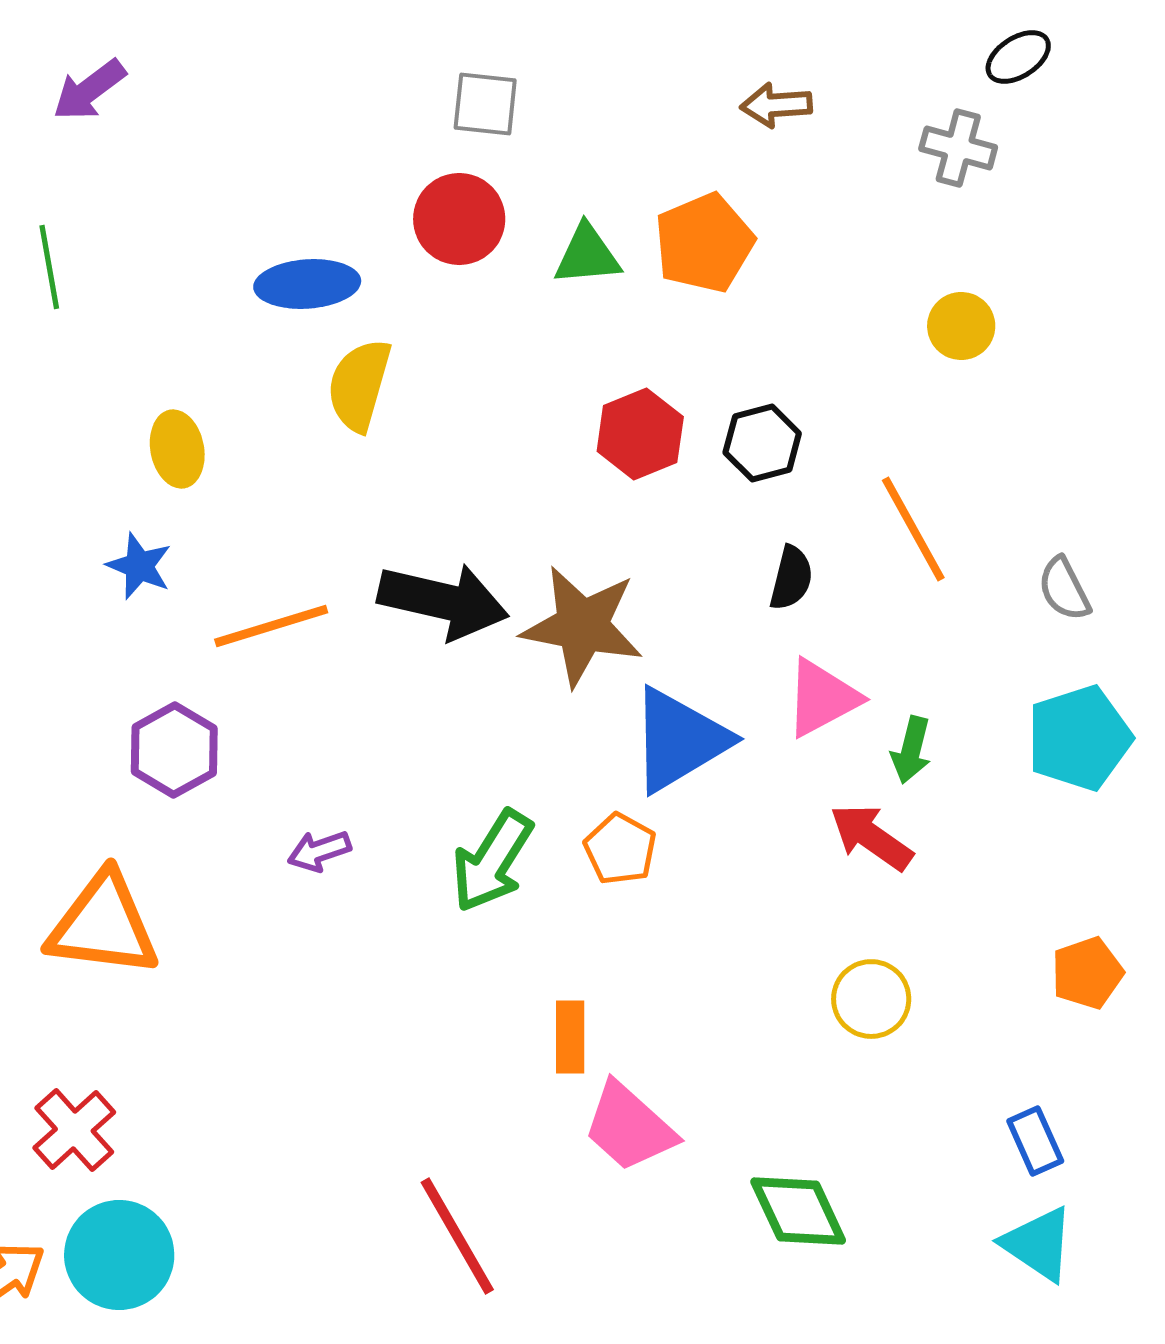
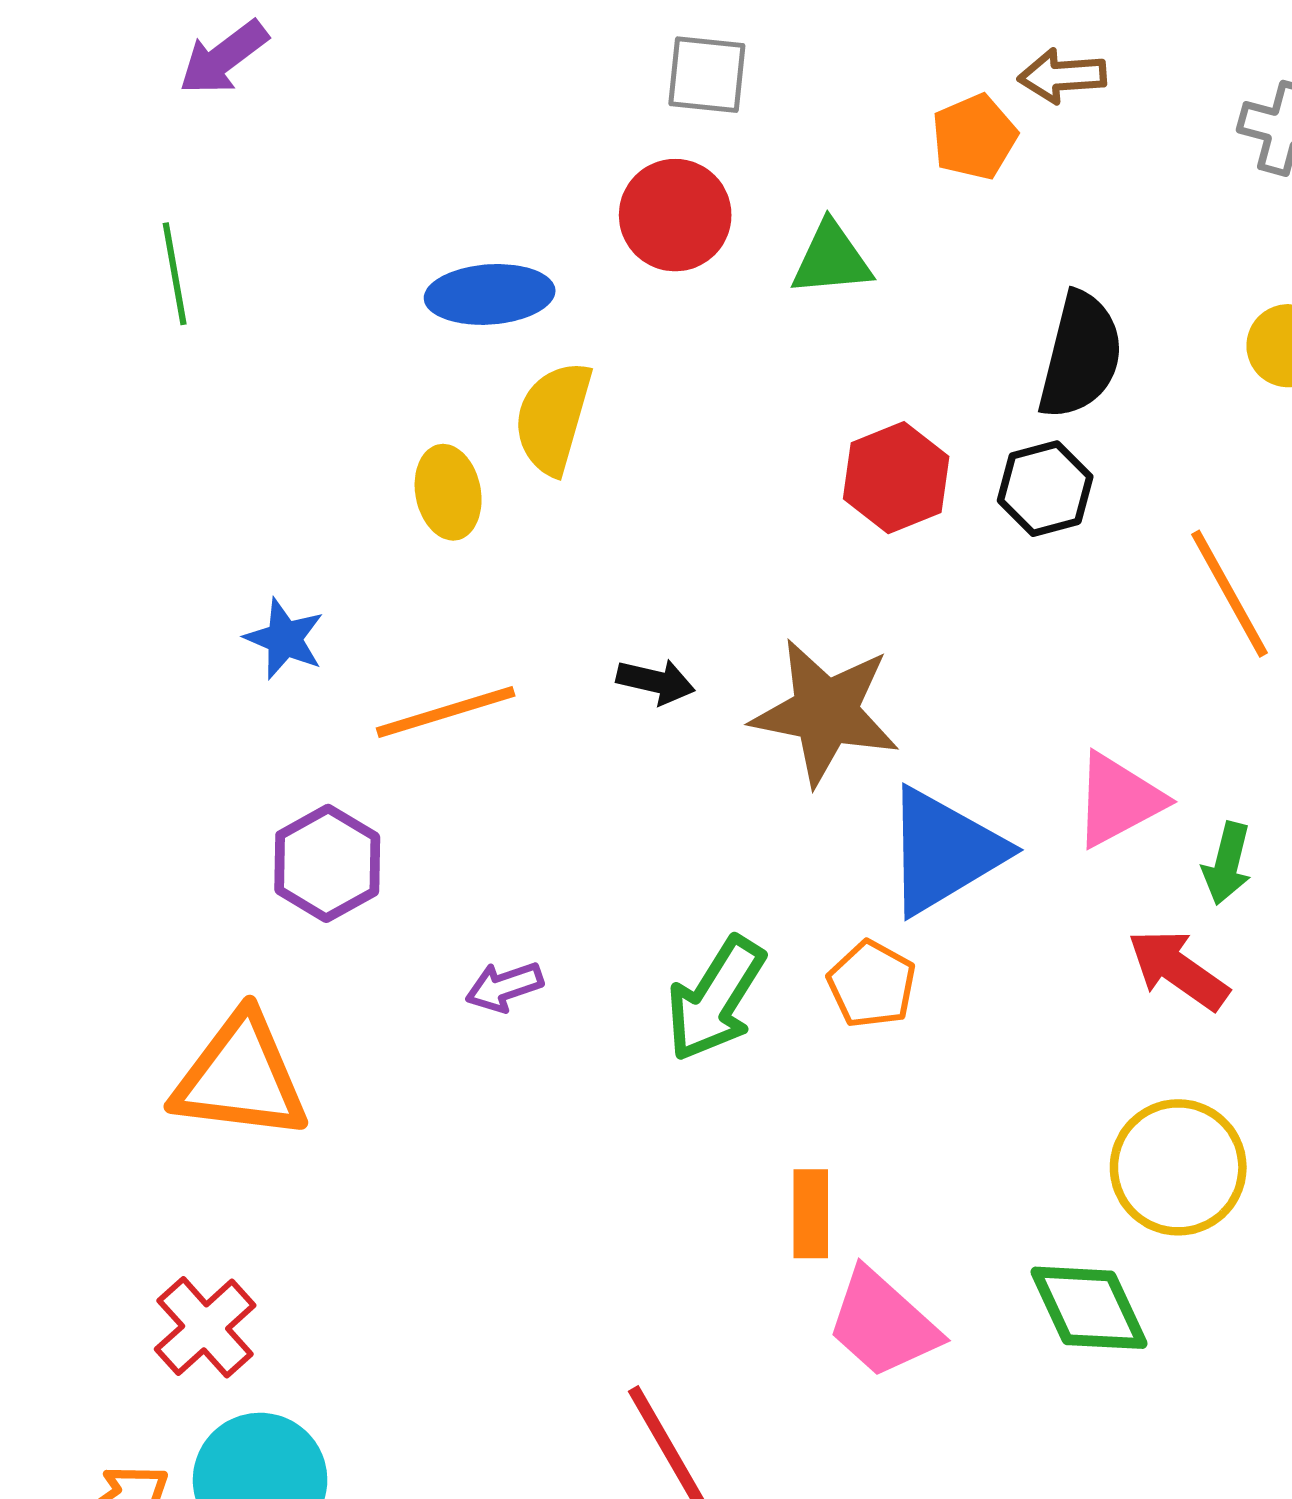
orange pentagon: (704, 243) -> (974, 137), moved, size x0.7
yellow ellipse: (177, 449) -> (448, 492), moved
black semicircle: (791, 578) -> (1080, 355), moved, size x1.6
black arrow: (443, 601) -> (656, 681), size x0.5
yellow circle: (871, 999) -> (1178, 1167), size x1.4
green diamond: (798, 1211) -> (1089, 1308), moved

